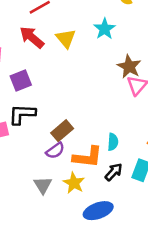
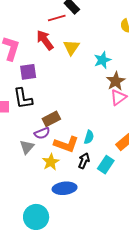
cyan star: (105, 29) -> (102, 60), moved
black L-shape: (22, 114) -> (23, 98), turned -115
black arrow: (114, 172) -> (84, 161), turned -35
gray triangle: (43, 185) -> (27, 147), moved

